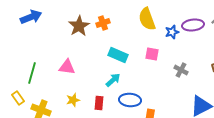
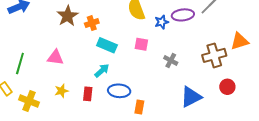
orange cross: (103, 23) -> (92, 23), moved

